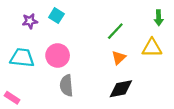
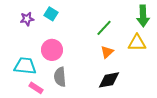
green arrow: (159, 18) -> (143, 16), size x1.5
cyan trapezoid: (22, 58) -> (25, 66), moved
pink rectangle: (12, 98) -> (36, 88), moved

